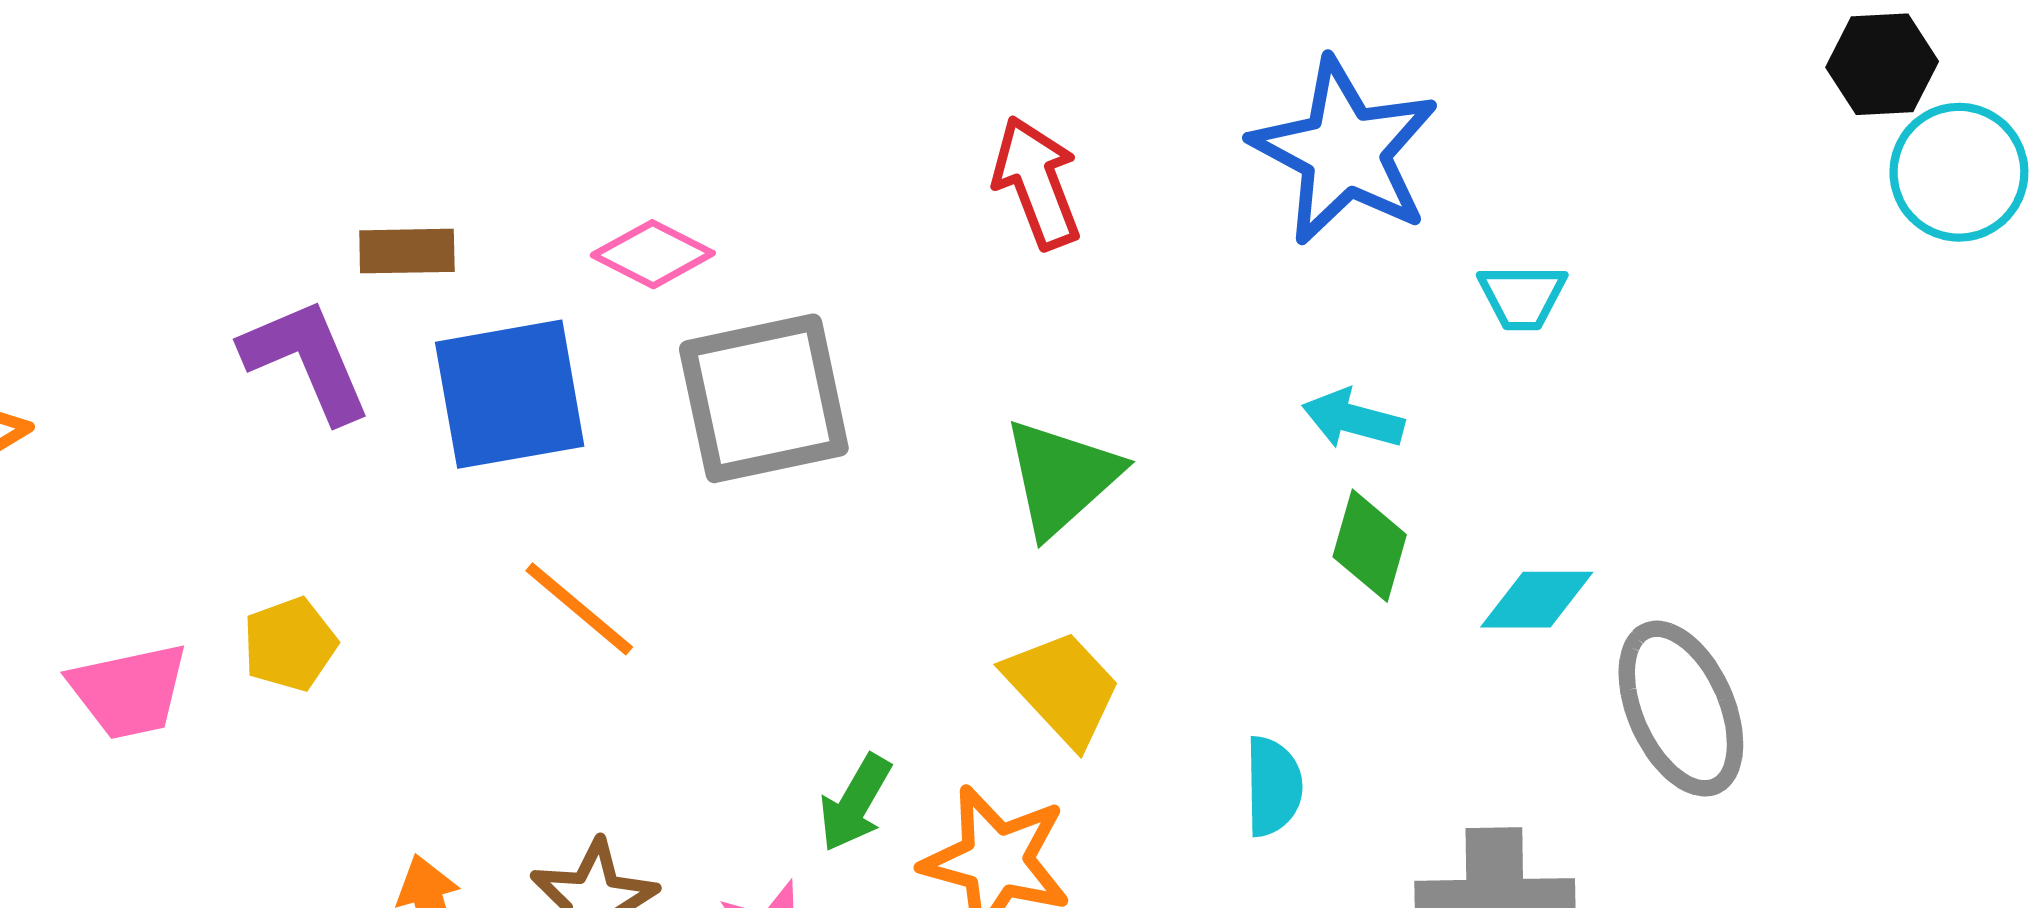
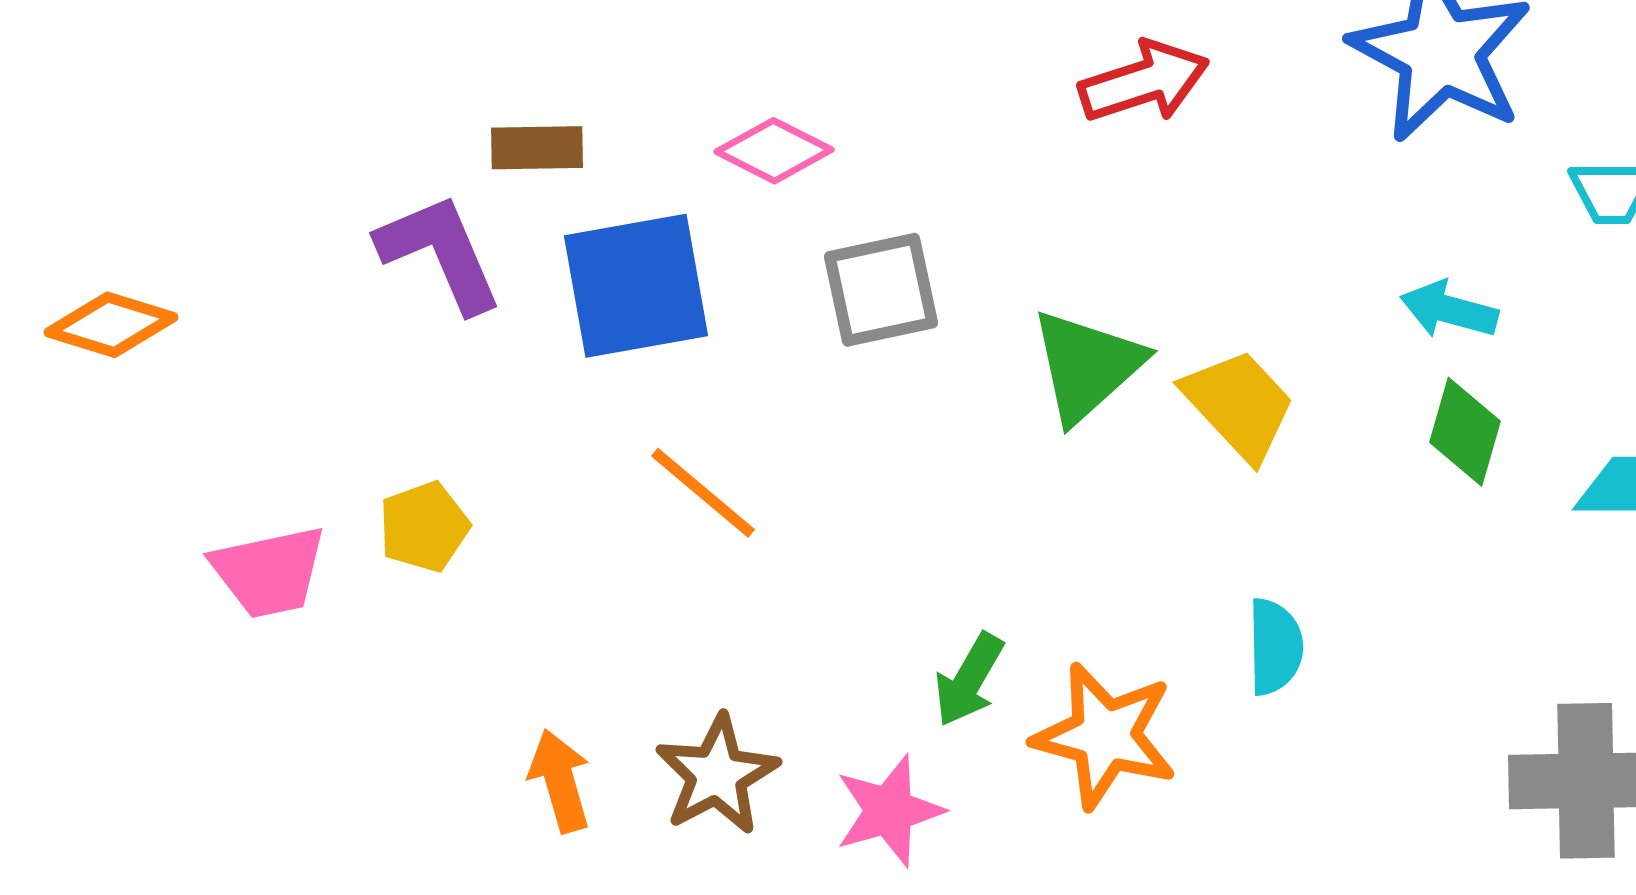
red arrow: (1037, 183) -> (1144, 82), turned 93
gray square: (764, 398) -> (881, 290), size x0.7
green triangle: (1062, 477) -> (1087, 366), moved
yellow trapezoid: (1063, 688) -> (1239, 405), moved
cyan semicircle: (1273, 786) -> (1275, 647), moved

